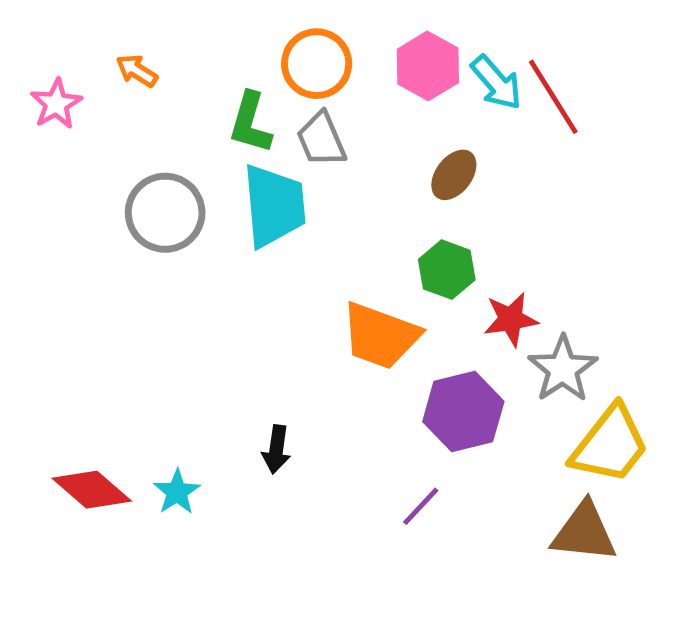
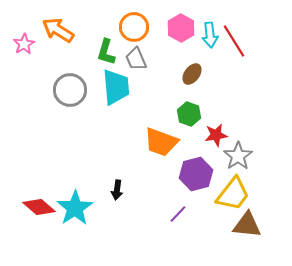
orange arrow: (137, 71) -> (58, 30), size x1.8
cyan arrow: (496, 83) -> (210, 35), turned 35
yellow trapezoid: (610, 445) -> (233, 194), moved
cyan star: (177, 492) -> (75, 208), size x1.8

